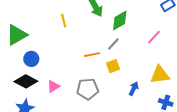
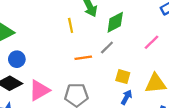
yellow line: (64, 21) -> (71, 25), moved
yellow square: (113, 66) -> (123, 77), moved, turned 32
pink triangle: (53, 86) -> (39, 90), size x1.5

